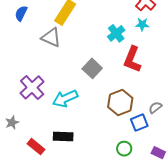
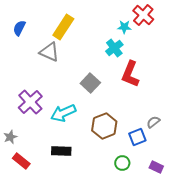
cyan star: (142, 24) -> (124, 27), moved
brown hexagon: (120, 103) -> (104, 126), moved
red rectangle: (36, 147) -> (21, 161), moved

